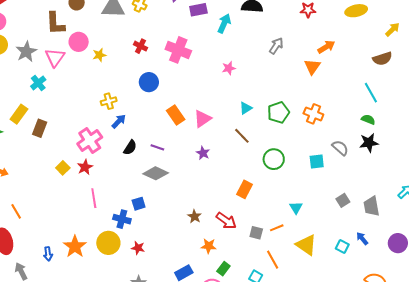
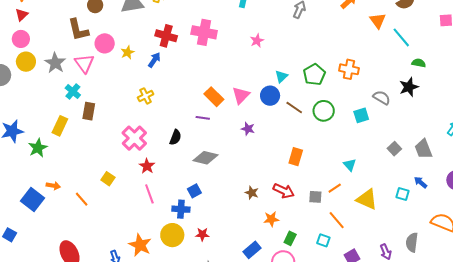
red cross: (140, 46) -> (166, 36), size x1.5
orange triangle: (312, 67) -> (378, 21), moved
blue circle: (149, 82) -> (270, 96), moved
green semicircle: (368, 119) -> (419, 63), moved
blue arrow: (119, 121) -> (154, 60), moved
brown rectangle: (40, 128) -> (89, 111), moved
brown line: (242, 136) -> (294, 107), moved
purple line: (157, 147) -> (203, 118), moved
green circle: (274, 159) -> (324, 111), moved
red star: (85, 167) -> (147, 166), moved
yellow square: (63, 168) -> (108, 179), moved
orange line: (16, 211) -> (82, 199), moved

